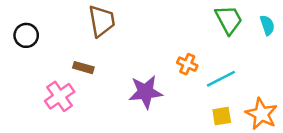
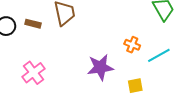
brown rectangle: (83, 68) -> (33, 24), moved
yellow square: (222, 116) -> (135, 86), moved

